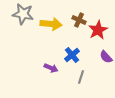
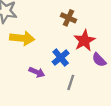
yellow arrow: (51, 24) -> (22, 38), moved
red star: (98, 30) -> (84, 41), moved

